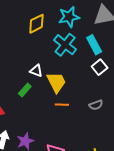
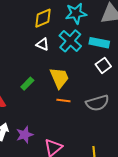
cyan rectangle: (94, 45) -> (99, 43), turned -54
white triangle: (36, 71) -> (43, 44), moved
gray semicircle: (96, 105) -> (97, 103), size x1.6

